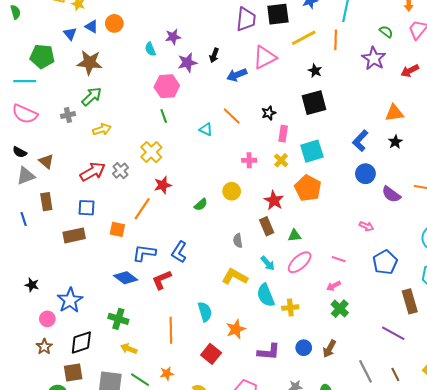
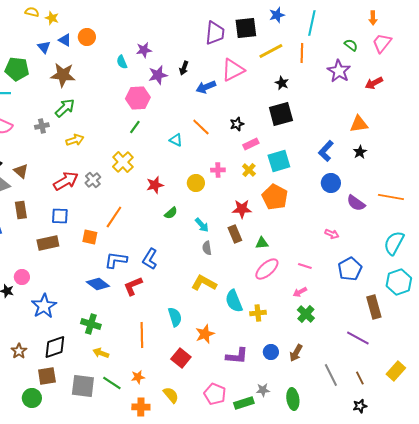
green line: (164, 116) -> (135, 127), turned 56
pink rectangle: (283, 134) -> (251, 144), turned 56
red star: (163, 185) -> (155, 185), moved
yellow circle: (232, 191) -> (196, 183), moved
red star: (274, 200) -> (242, 209), turned -30
cyan arrow: (268, 263) -> (202, 225), moved
pink circle: (47, 319) -> (22, 277), moved

